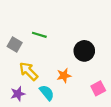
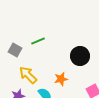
green line: (39, 35) -> (38, 41), turned -40

